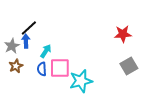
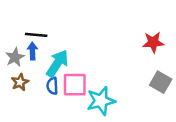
black line: (29, 28) -> (36, 35), turned 48
cyan arrow: (46, 51) -> (57, 63), size x1.6
gray square: (129, 66) -> (161, 82), turned -30

